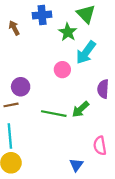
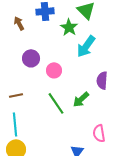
pink circle: (62, 70) -> (54, 70), moved
purple circle: (21, 87) -> (31, 58), moved
green line: (54, 114) -> (56, 103), turned 45

